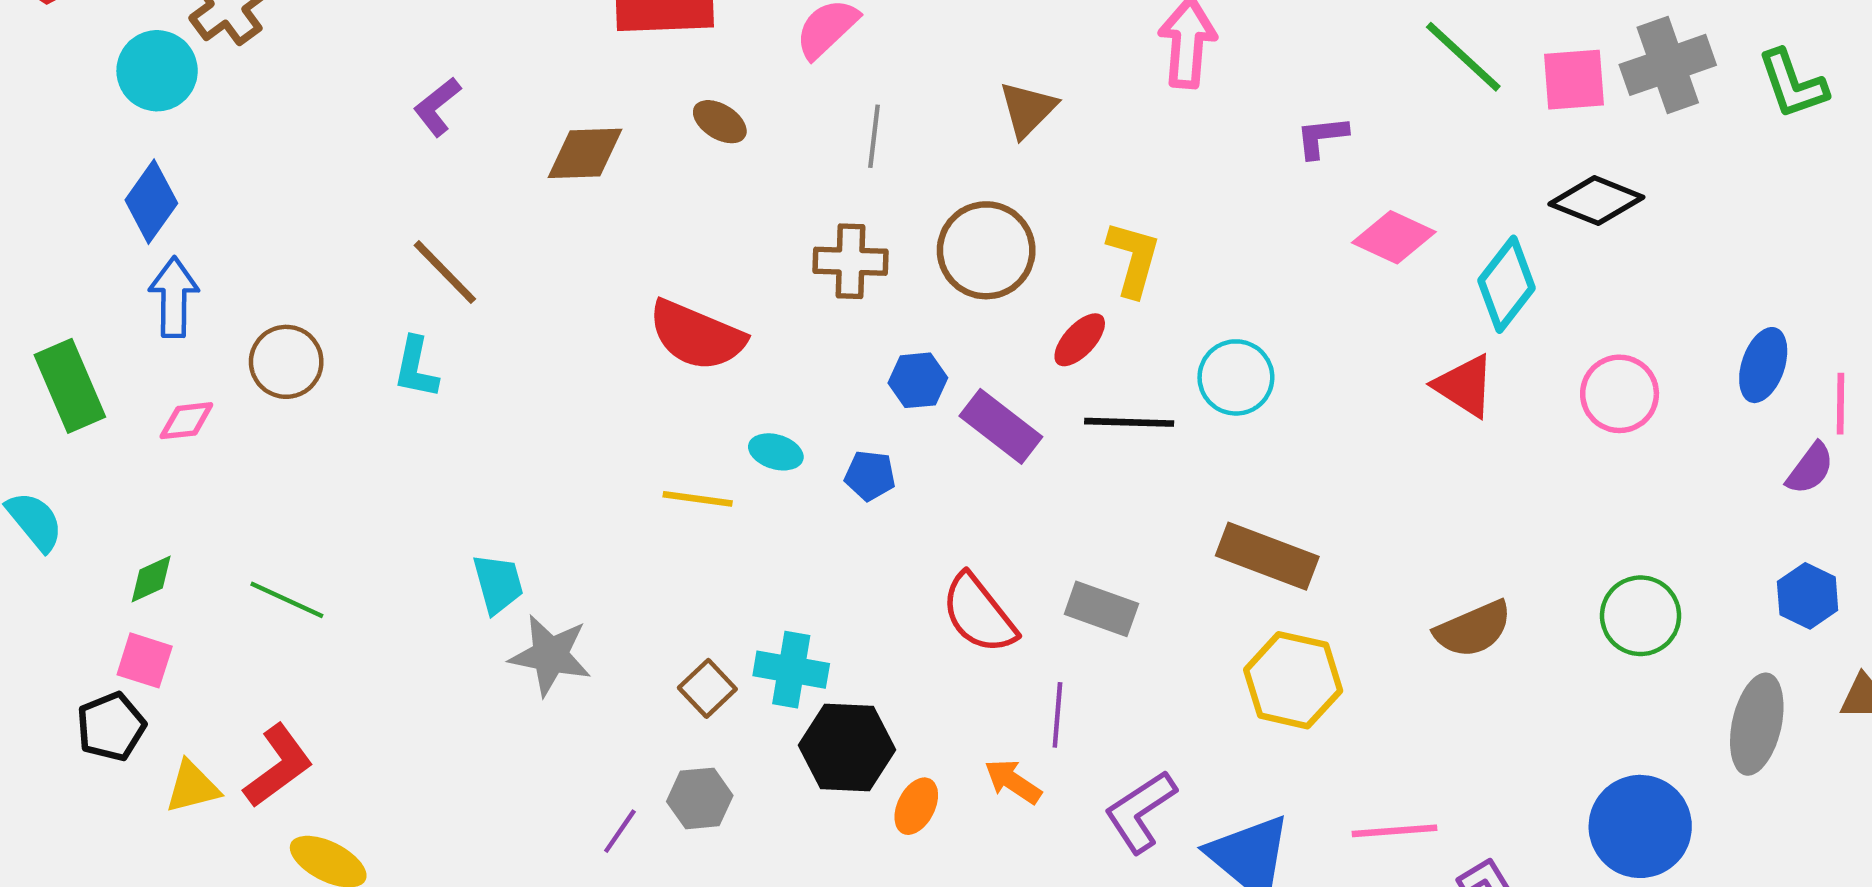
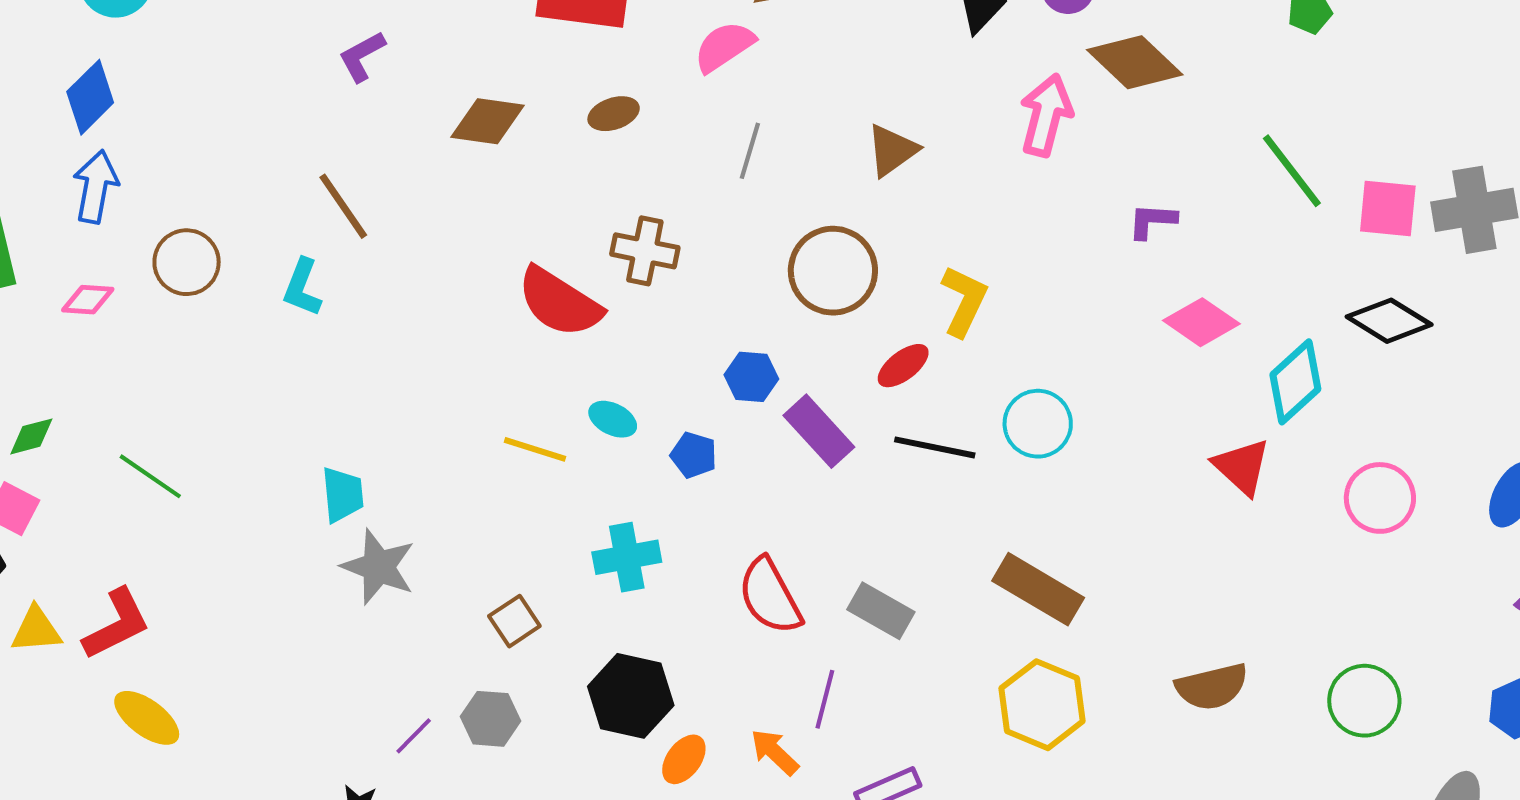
brown ellipse: (720, 122) -> (614, 114), turned -60
brown cross: (850, 261) -> (645, 251), moved
cyan cross: (791, 670) -> (627, 557), moved, turned -30

